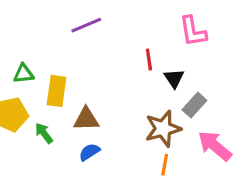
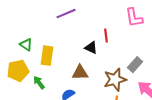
green triangle: (24, 74) -> (26, 45), turned 40
black triangle: (174, 78) -> (91, 48), moved, turned -32
brown triangle: (86, 119) -> (80, 73), moved

